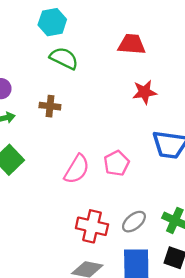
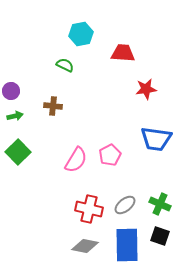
cyan hexagon: (52, 22) -> (81, 34), moved
green semicircle: (64, 58) -> (65, 65), size x0.7
red star: (144, 92) -> (146, 89), moved

